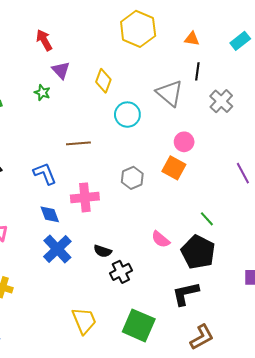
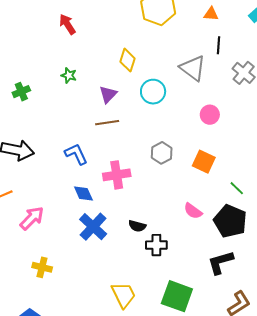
purple triangle: (61, 70) -> (108, 94), moved, turned 30
orange square: (174, 168) -> (204, 162), moved
black cross: (121, 272) -> (156, 245), turned 30

